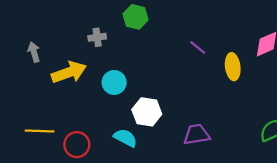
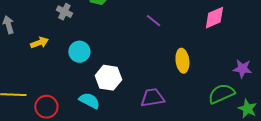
gray cross: (97, 37) -> (64, 12), turned 35
yellow ellipse: (233, 67) -> (182, 61), moved
yellow arrow: (69, 72) -> (39, 43), size x0.6

